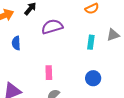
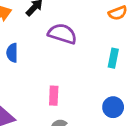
purple semicircle: (52, 27) -> (62, 34), turned 30

